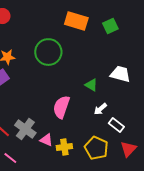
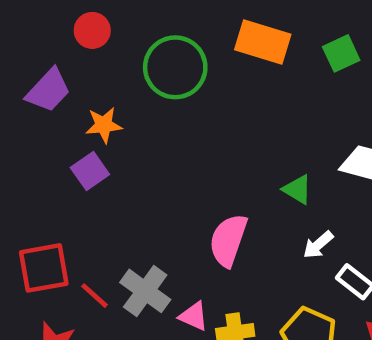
green circle: (48, 52) -> (175, 67), moved

